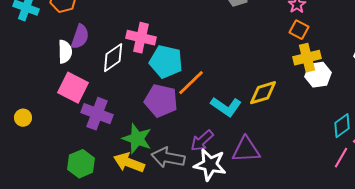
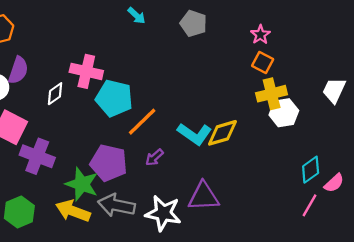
white diamond: (113, 58) -> (55, 94), size x0.7
purple pentagon: (161, 101) -> (109, 163), moved
cyan L-shape: (226, 107) -> (195, 134), moved
purple arrow: (202, 141) -> (154, 157), moved, size x0.7

